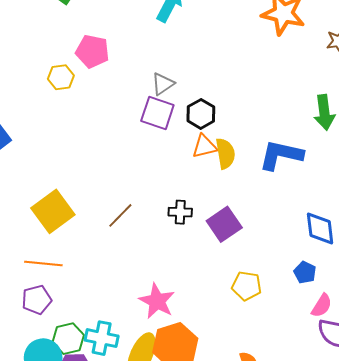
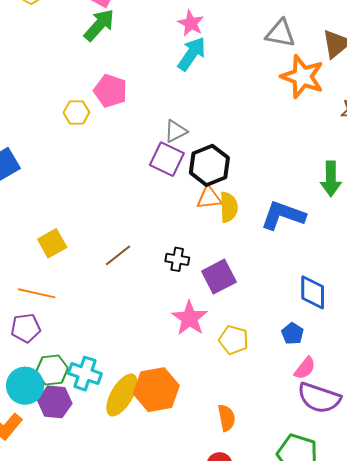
black hexagon: (201, 114) -> (209, 165), size x1.4
yellow square: (53, 211) -> (52, 243), size x0.7
pink star: (157, 301) -> (190, 318), moved

